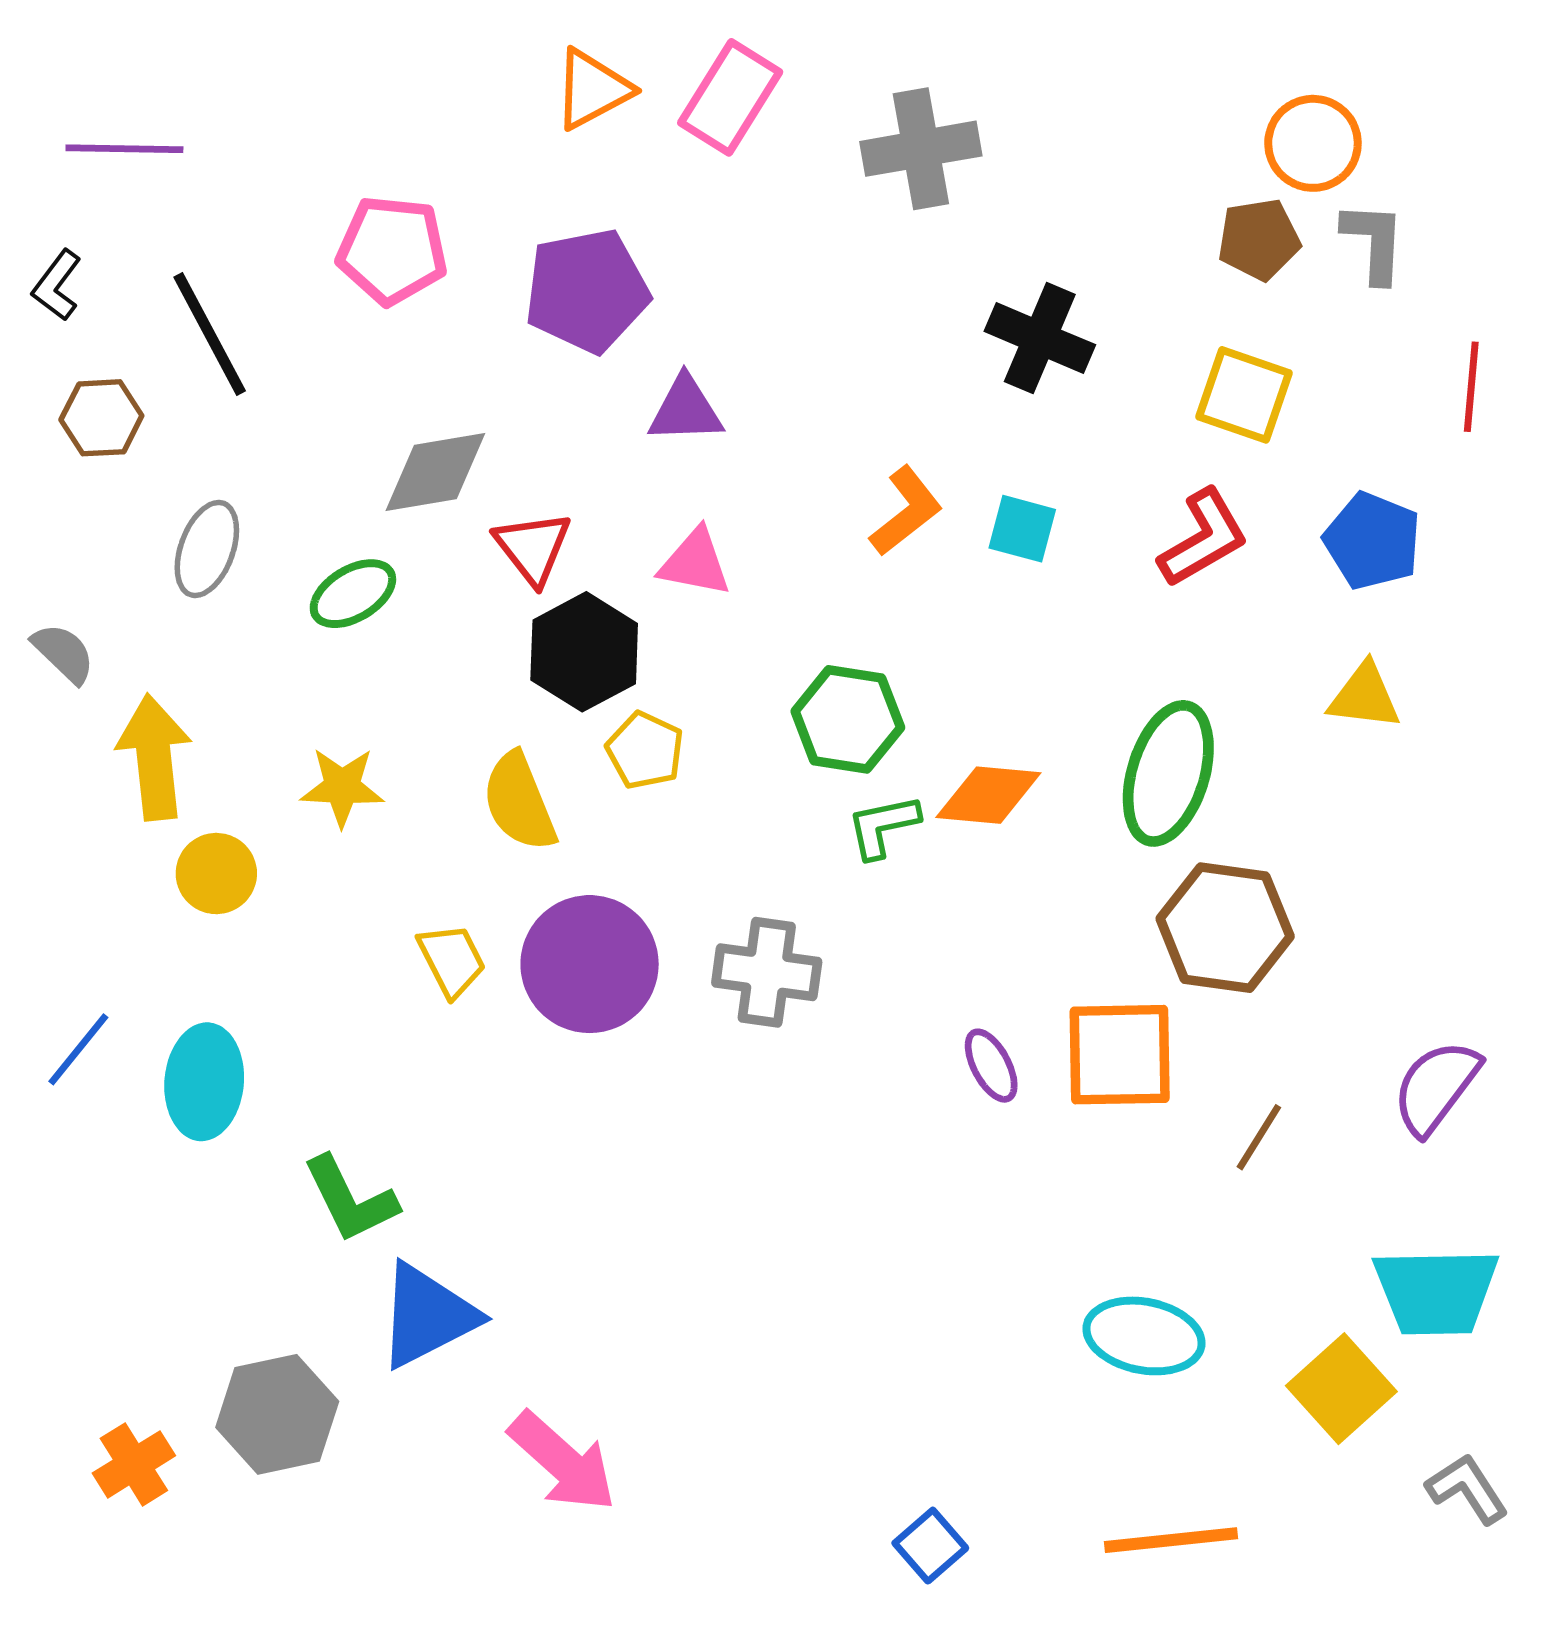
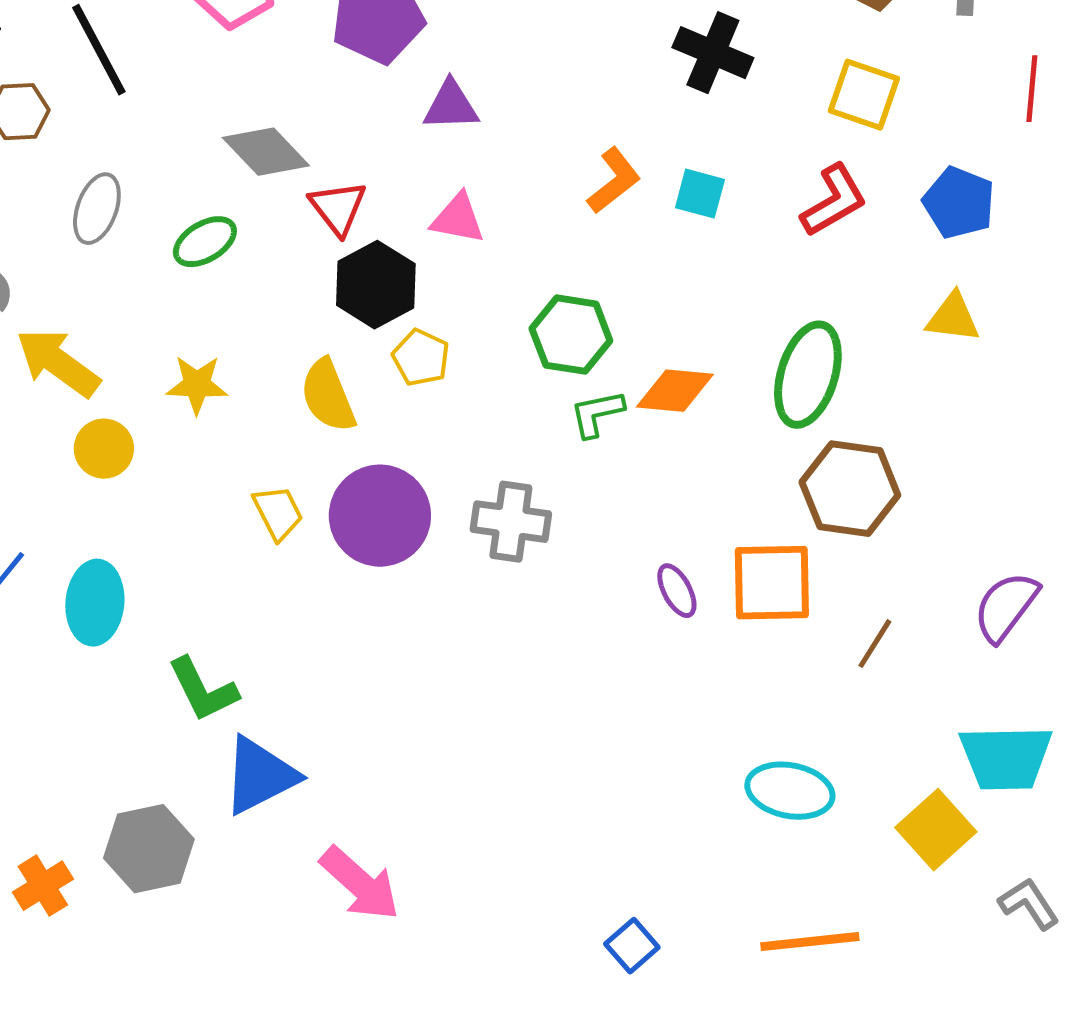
gray diamond: (435, 472) -> (266, 152), turned 56
yellow arrow: (154, 757) -> (58, 363), turned -48

